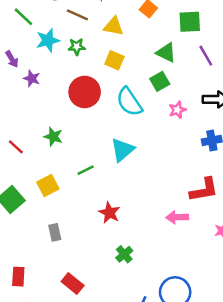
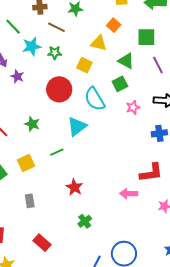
yellow triangle: (114, 26) -> (99, 43), moved
cyan triangle: (122, 150) -> (77, 126), moved

